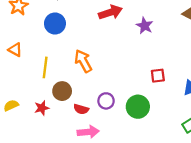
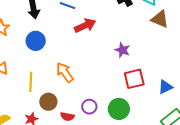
purple star: (145, 26) -> (122, 50), moved
red square: (158, 76) -> (134, 79), size x1.5

